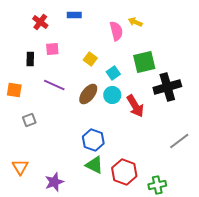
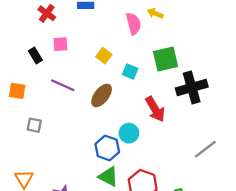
black rectangle: (30, 59) -> (35, 56), turned -32
cyan square: (113, 73) -> (130, 72), turned -32
cyan circle: (112, 95) -> (129, 133), moved
gray square: (29, 120) -> (34, 125), turned 32

